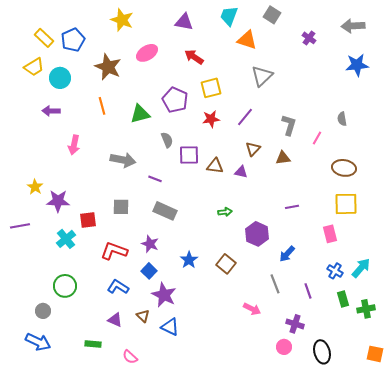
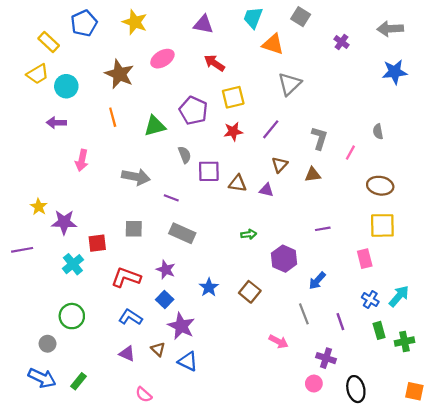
blue pentagon: (73, 40) -> (84, 23), moved
green rectangle: (93, 344) -> (78, 381), moved, turned -56

